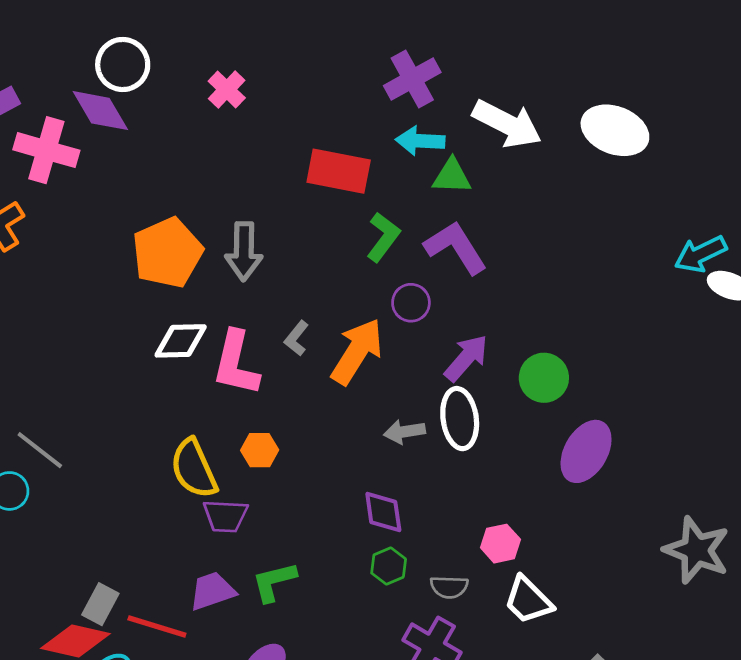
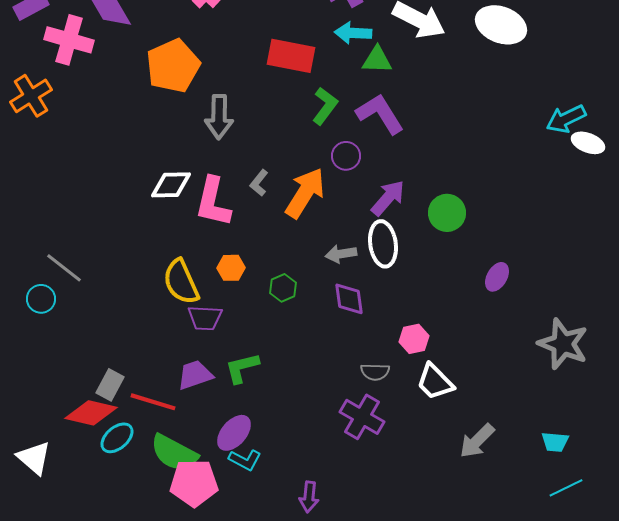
orange pentagon: (167, 253) -> (173, 66), moved
purple ellipse: (586, 451) -> (497, 277), moved, size x0.6
purple diamond: (383, 512) -> (349, 299), moved
green hexagon: (389, 566) -> (283, 288), moved

